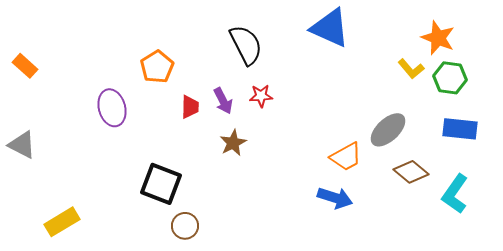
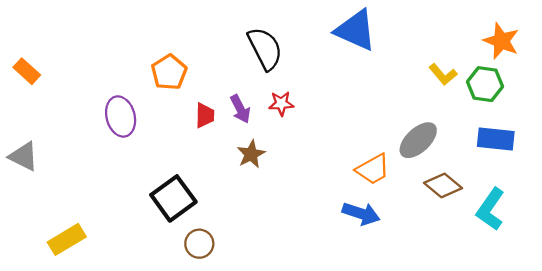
orange star: (438, 38) -> (501, 41), moved
black square: (161, 184) -> (173, 198), turned 33

